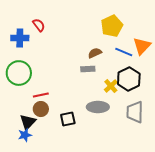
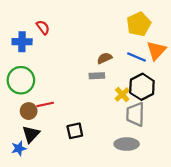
yellow pentagon: (112, 26) -> (139, 24), moved
gray ellipse: (98, 107) -> (127, 144), moved
brown circle: (41, 109) -> (29, 111), moved
gray trapezoid: (135, 112) -> (135, 114), moved
blue star: (25, 135) -> (19, 148), moved

